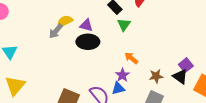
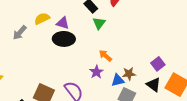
gray arrow: (56, 31) -> (20, 33), moved
black triangle: (180, 77) -> (154, 85), moved
blue triangle: (118, 88) -> (118, 80), moved

